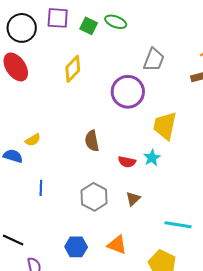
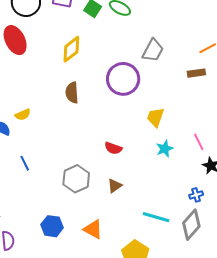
yellow trapezoid: (165, 126) -> (156, 117), size x0.7
brown semicircle: (92, 141) -> (72, 93), moved
cyan star: (152, 158) -> (165, 149), moved
blue line: (41, 188) -> (25, 163), turned -35

